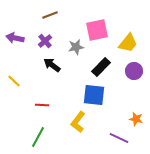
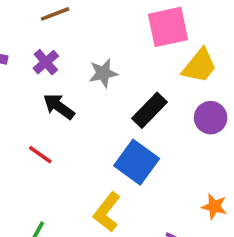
pink square: (97, 30) -> (168, 27), moved
blue square: (94, 95) -> (137, 162), turned 30
red line: (42, 105) -> (40, 155), moved, turned 32

